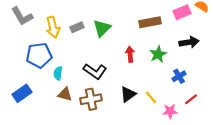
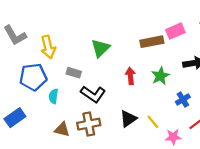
pink rectangle: (182, 12) -> (175, 31), moved
gray rectangle: (77, 27) -> (74, 73), moved, turned 40
brown triangle: (65, 94) -> (62, 129), moved

